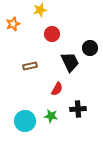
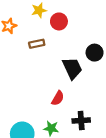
red circle: (52, 34) -> (59, 21), moved
brown rectangle: (30, 66) -> (37, 44), moved

